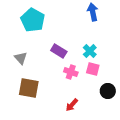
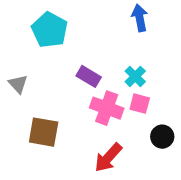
gray triangle: (21, 58) -> (18, 84), moved
pink cross: (71, 72) -> (107, 108), size x1.5
red arrow: (72, 105) -> (108, 158), size x1.5

